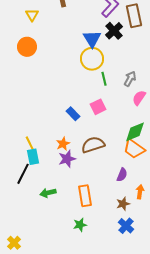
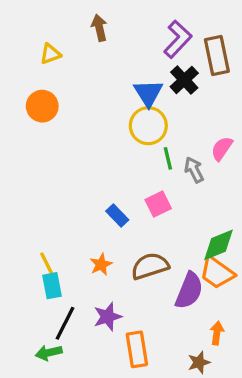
yellow triangle: (32, 15) -> (50, 54), turned 40
gray arrow: (130, 79) -> (194, 170), moved, turned -56
pink semicircle: (139, 98) -> (222, 149), moved
purple star: (67, 159) -> (107, 317), moved
black line: (23, 174) -> (65, 323), moved
purple semicircle: (122, 175) -> (189, 291), moved, size x1.6
orange arrow: (140, 192) -> (217, 333), moved
green arrow: (48, 193) -> (49, 353), moved

